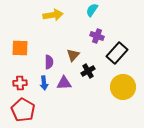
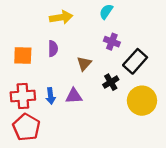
purple semicircle: (49, 62) -> (53, 49), moved
black cross: (88, 71) -> (111, 82), moved
red cross: (20, 83) -> (23, 96), size x1.5

